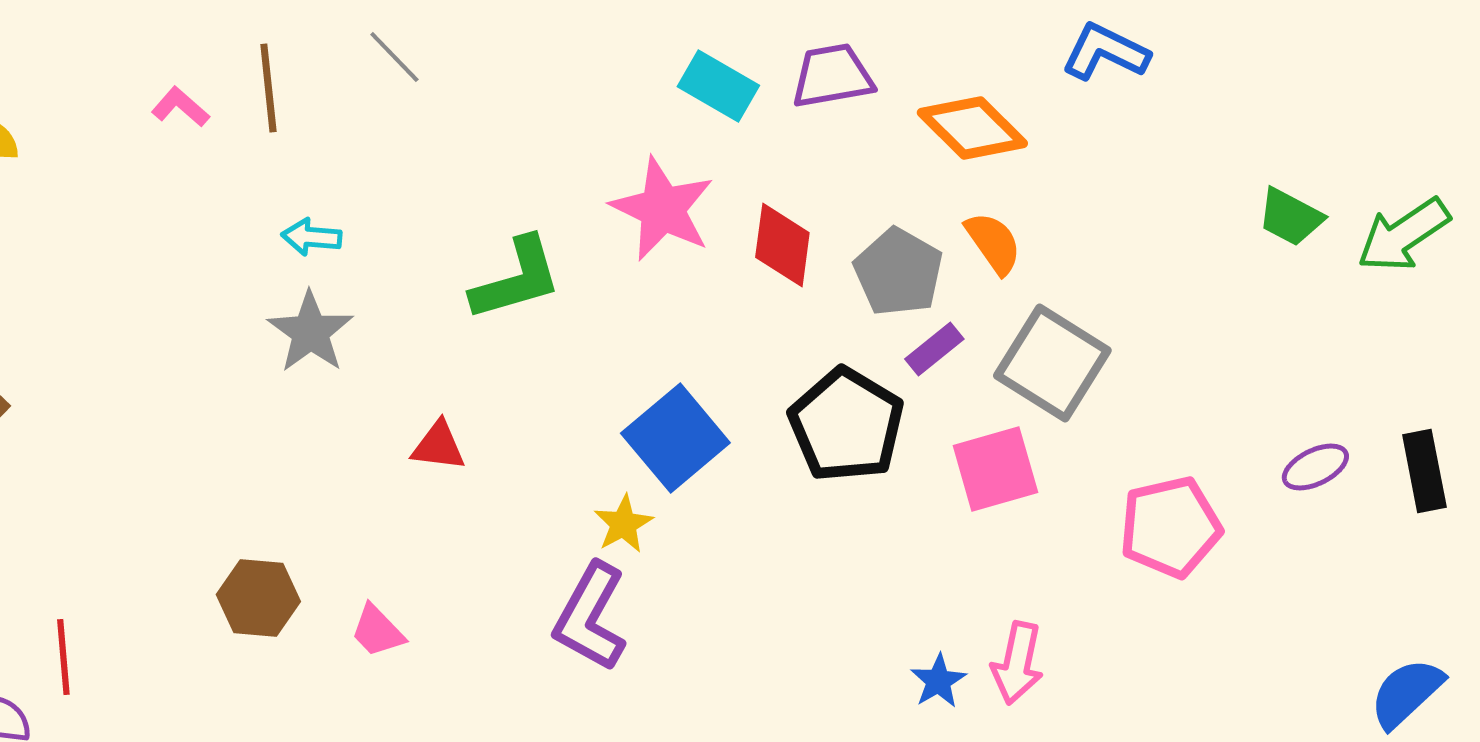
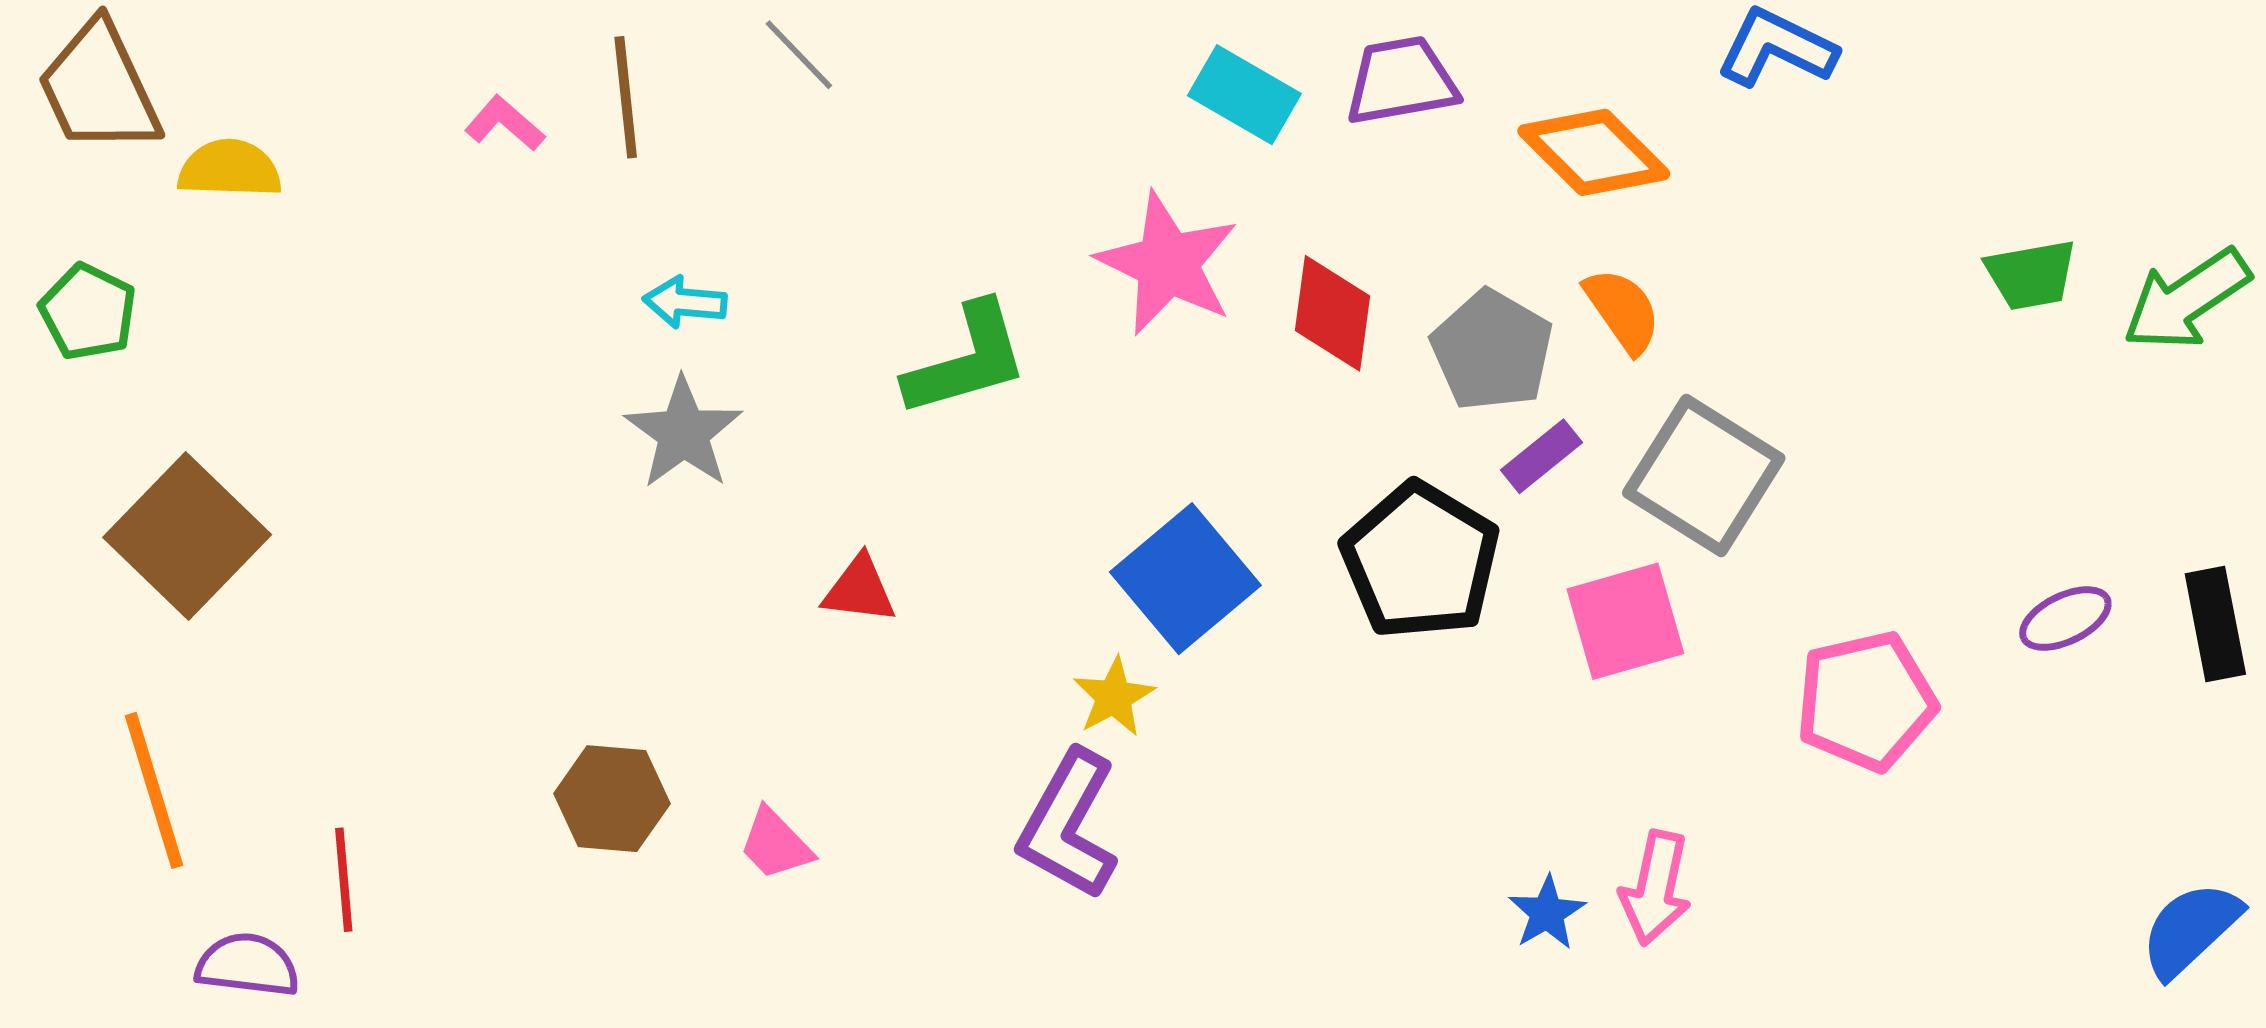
green trapezoid: (1290, 217) -> (2031, 275), turned -38

